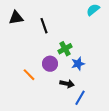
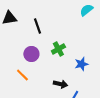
purple circle: (50, 64) -> (31, 54), moved
blue star: (78, 64) -> (81, 64), moved

